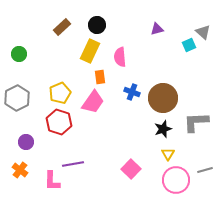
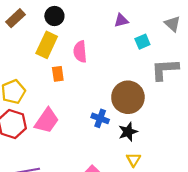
cyan square: (189, 45) -> (142, 42), moved
blue cross: (132, 92) -> (100, 118), moved
pink trapezoid: (93, 102) -> (47, 121), moved
gray L-shape: (196, 122) -> (165, 69), moved

